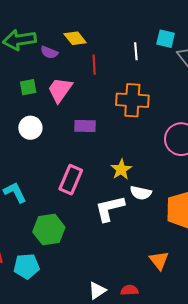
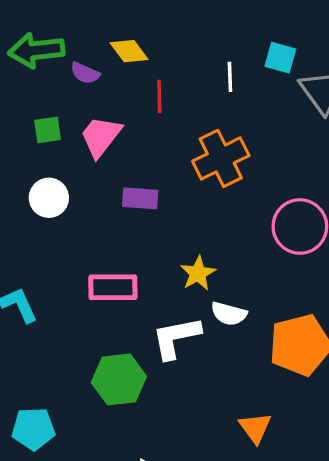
orange cross: (132, 100) -> (221, 158), turned -32
pink rectangle: (71, 180) -> (113, 287), turned 64
green hexagon: (49, 230) -> (119, 379), moved

